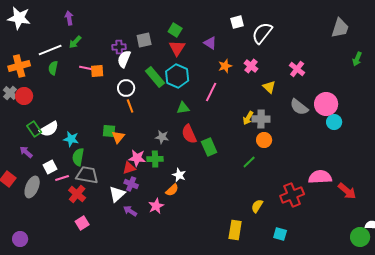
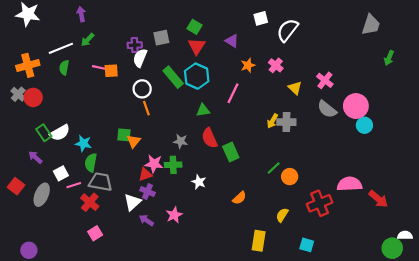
pink cross: (297, 69) -> (325, 80), moved
orange circle: (264, 140) -> (290, 177), moved
orange semicircle: (172, 190) -> (239, 198), moved

